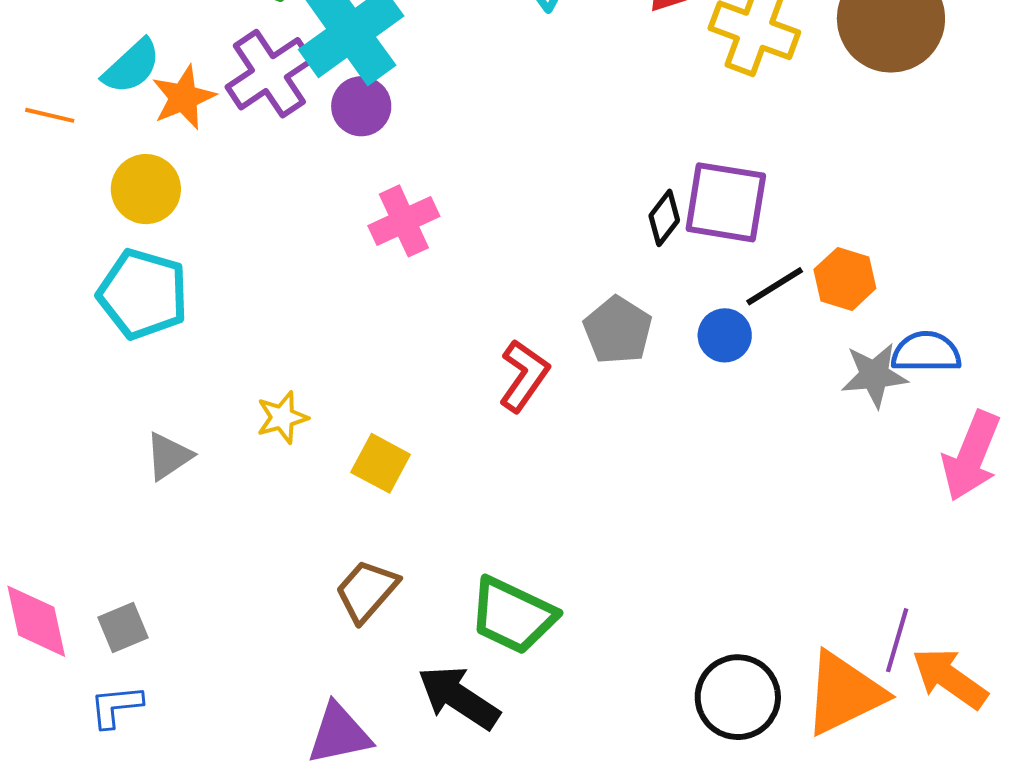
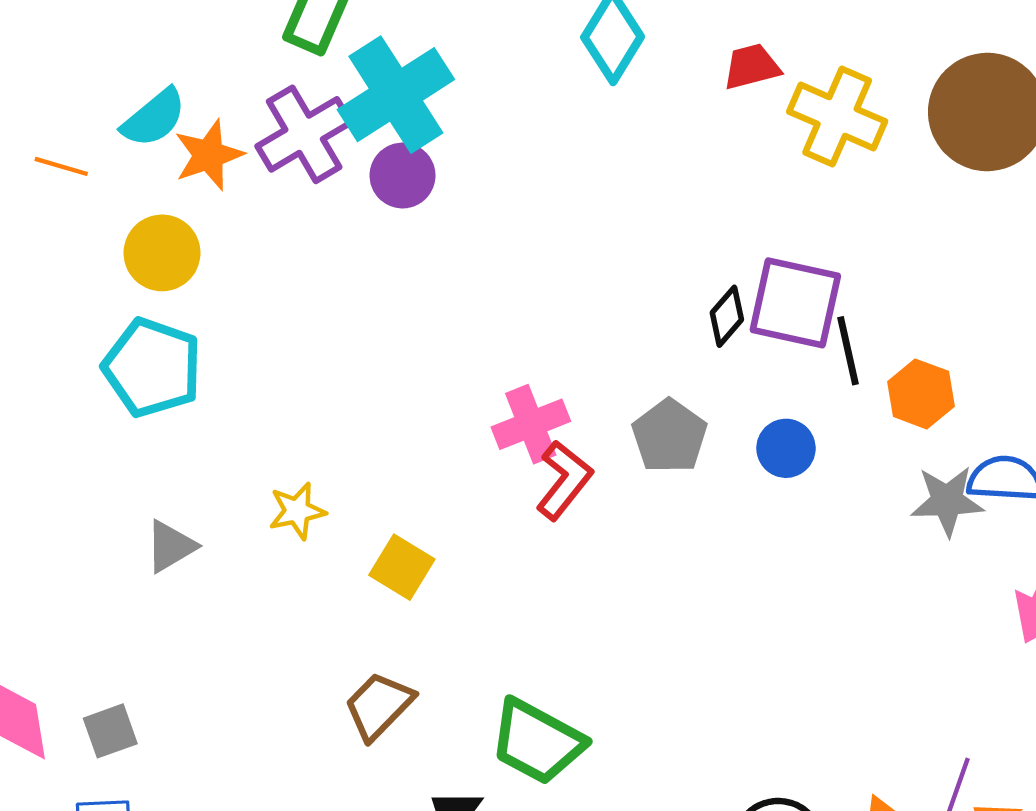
pink cross: (404, 221) -> (531, 424), moved
black line: (775, 286) -> (848, 351), moved, turned -74

